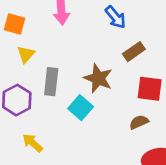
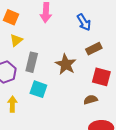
cyan square: (81, 108) -> (38, 89), moved, turned -30
yellow arrow: (33, 143) -> (12, 104), turned 42

